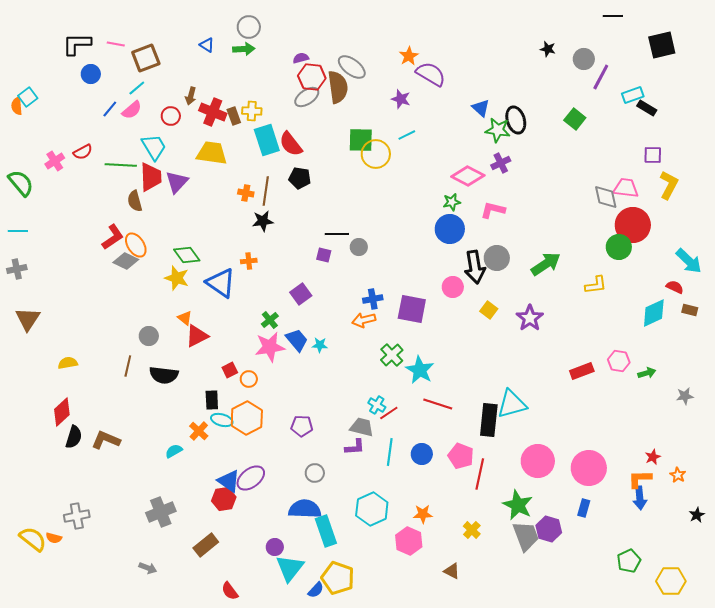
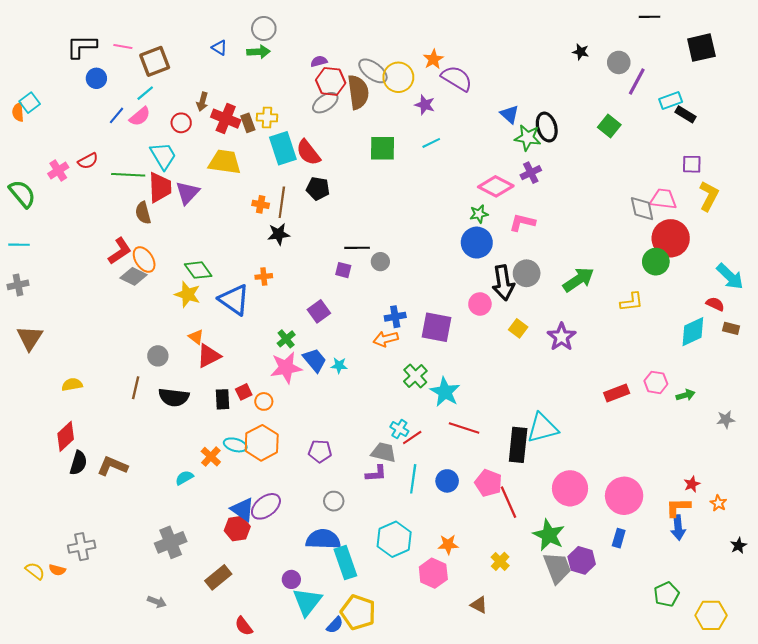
yellow circle: (376, 154) -> (398, 77), moved
black rectangle: (212, 400) -> (222, 399), moved
red line: (480, 474) -> (509, 502), turned -36
yellow semicircle: (33, 539) -> (35, 571), size x0.7

